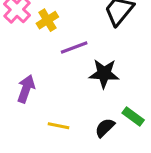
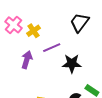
purple arrow: (26, 89) -> (27, 60), moved

